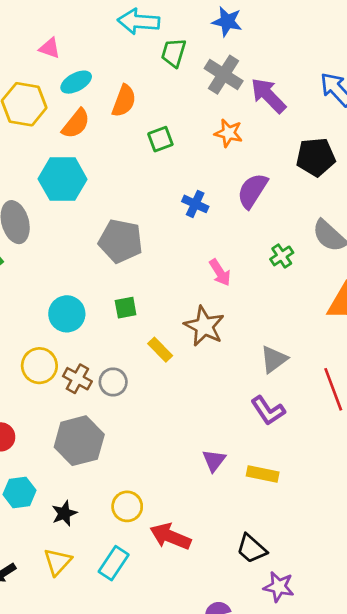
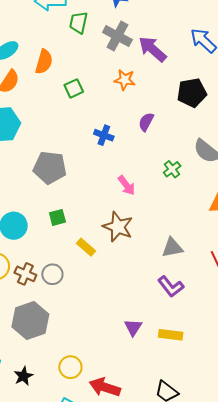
purple semicircle: (252, 191) -> (146, 122), size x0.7
gray triangle: (274, 359) -> (172, 248), turned 30

